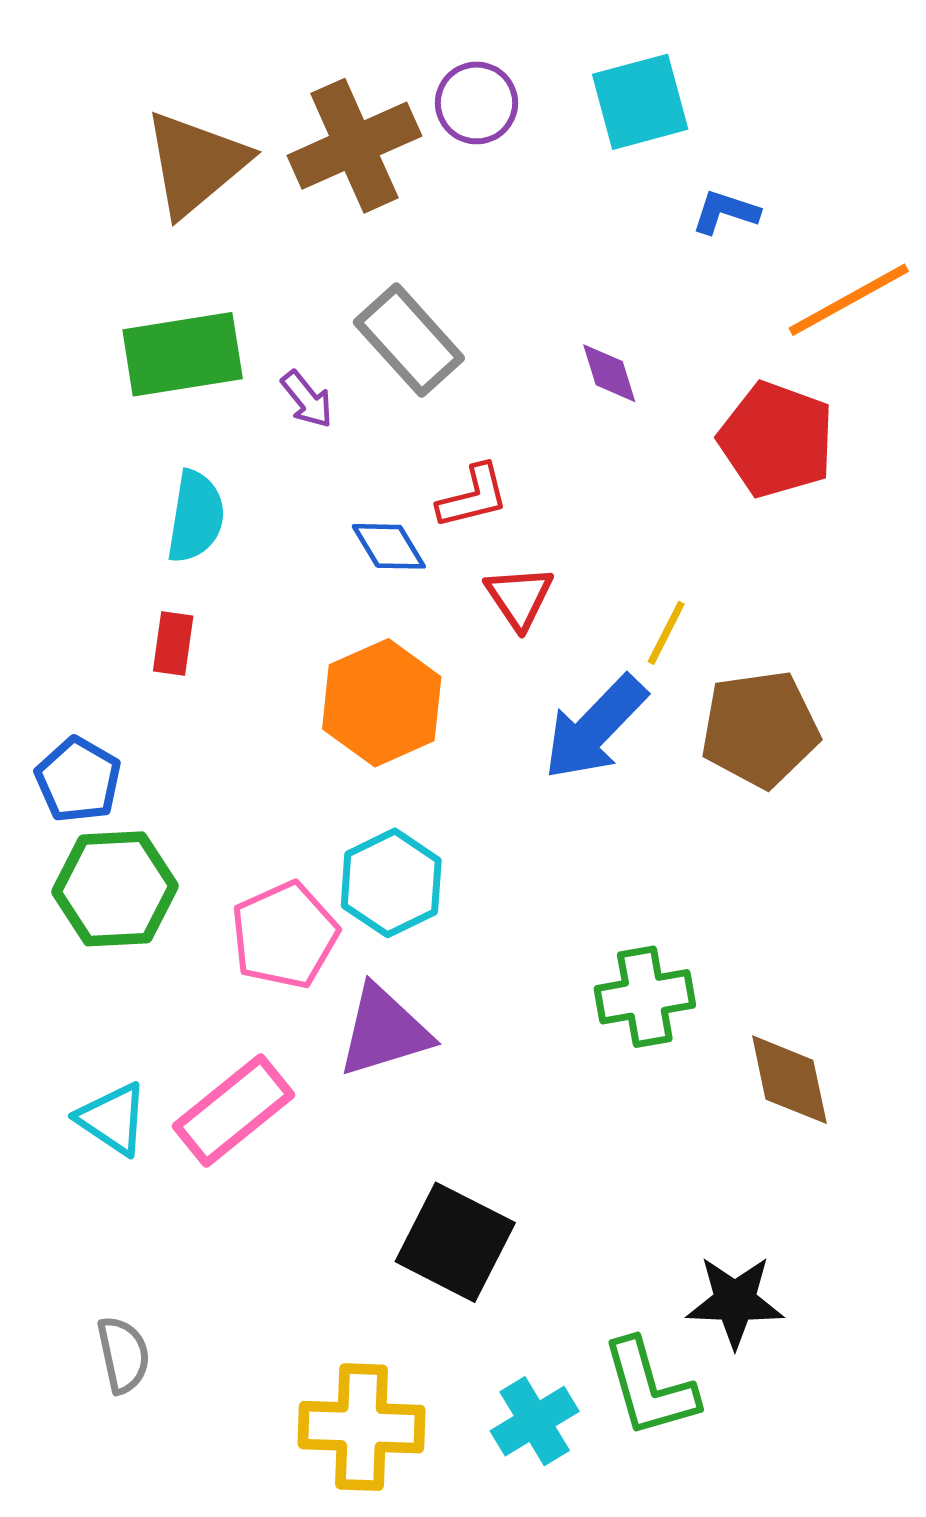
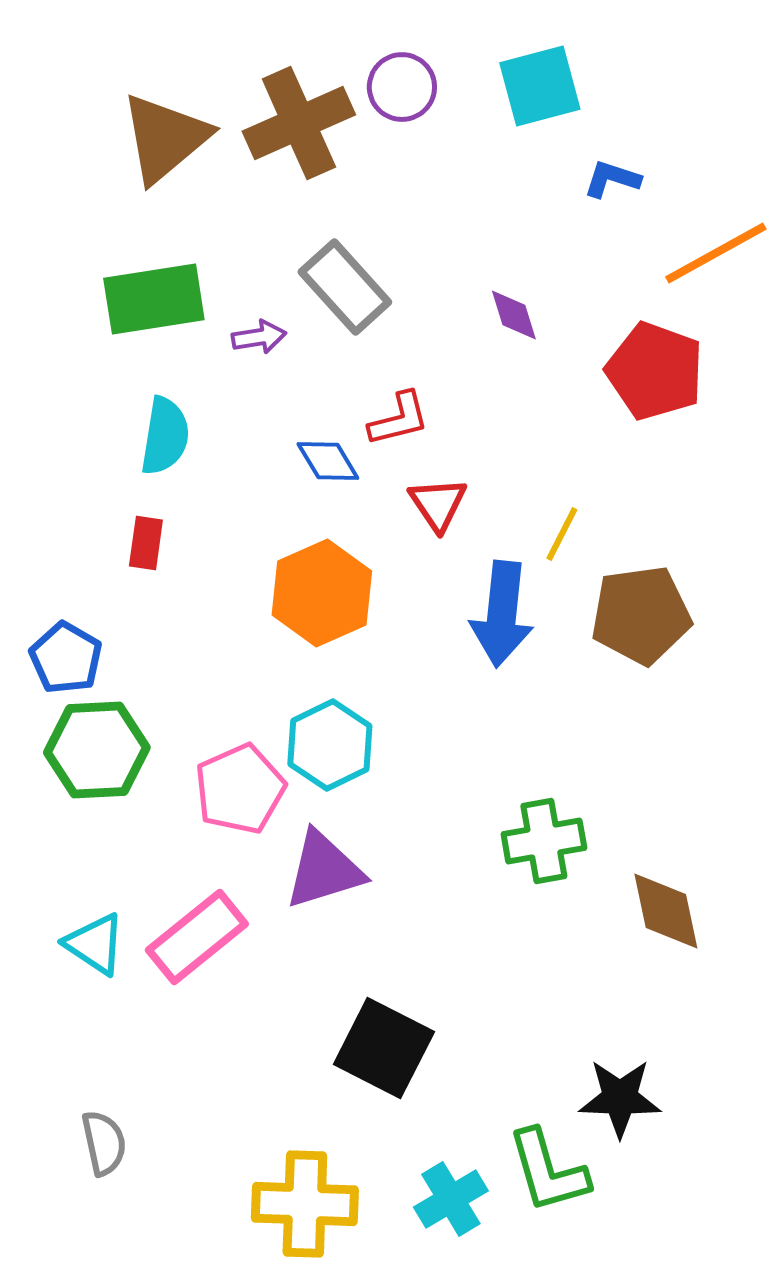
purple arrow: (307, 399) -> (259, 337), turned -60
blue arrow: (595, 728) -> (502, 614), turned -38

